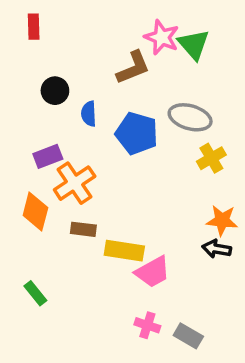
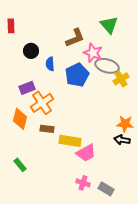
red rectangle: (34, 27) -> (11, 26), moved
pink star: (162, 37) -> (93, 53), moved
blue pentagon: (137, 133) -> (77, 75), turned 30
yellow cross: (211, 158) -> (121, 79), moved

